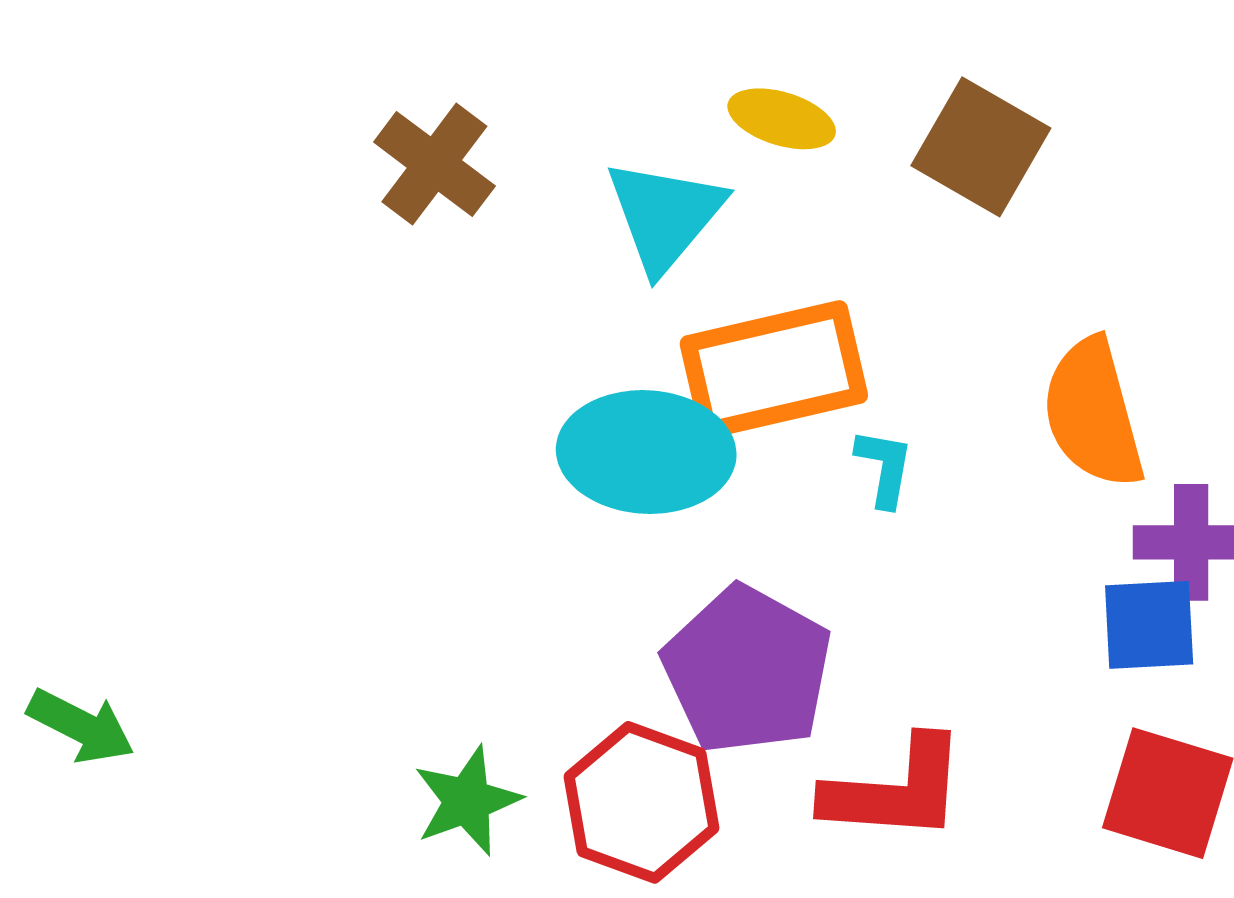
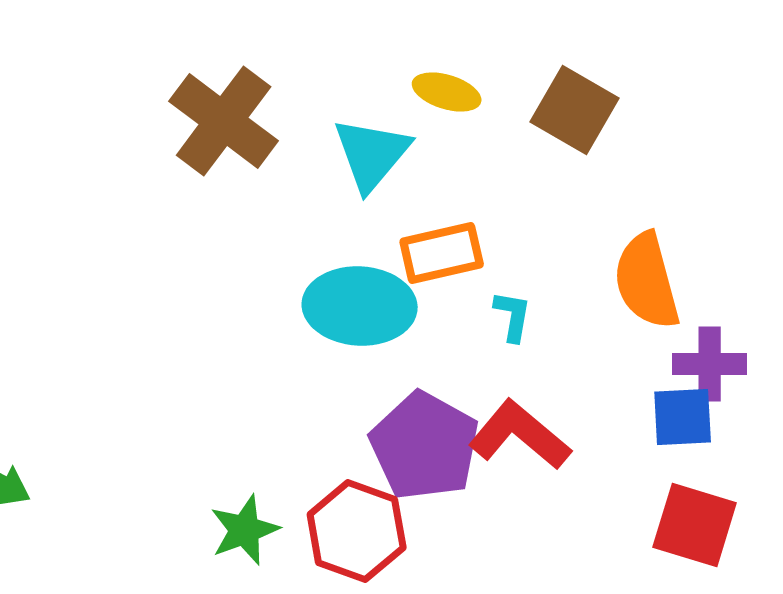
brown cross: (434, 164) -> (224, 121), size x1.4
orange rectangle: (774, 370) -> (442, 253), size x0.7
red L-shape: (895, 790) -> (520, 435), moved, turned -144

